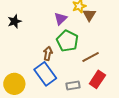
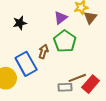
black star: (15, 21) -> (20, 23), moved
brown line: (91, 57) -> (77, 78), moved
blue rectangle: (45, 74) -> (26, 64), moved

